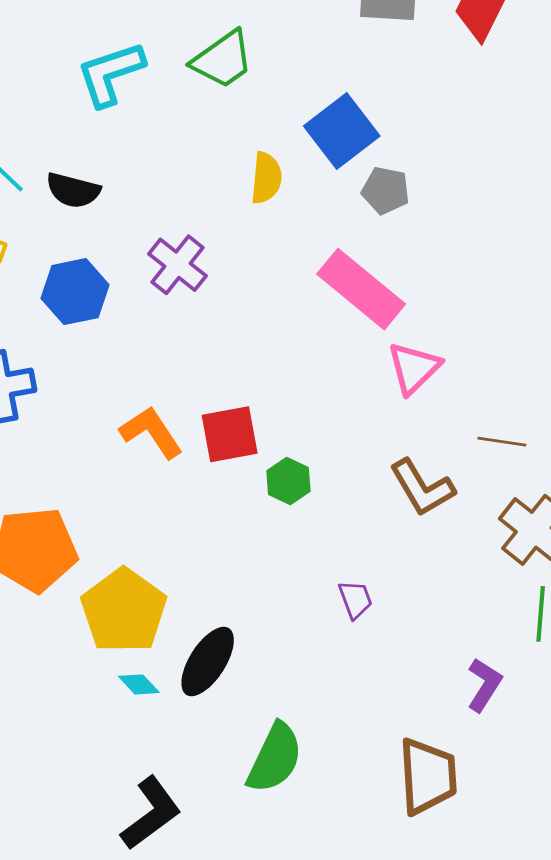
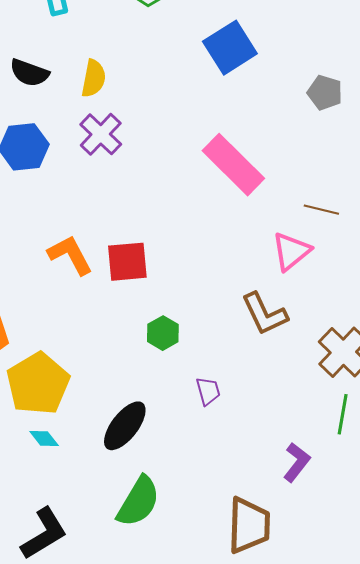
yellow semicircle: (266, 178) -> (94, 78), moved
gray pentagon: (386, 190) -> (325, 93), moved
pink triangle: (414, 368) -> (291, 251), moved
brown line: (502, 442) -> (321, 210), moved
green hexagon: (288, 481) -> (163, 333), moved
black ellipse: (208, 662) -> (125, 426), moved

